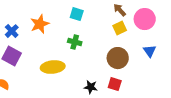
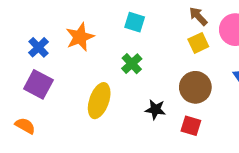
green cross: (75, 42) -> (132, 64), turned 32
yellow ellipse: (53, 67) -> (99, 101), turned -65
black star: (91, 87) -> (155, 109), moved

